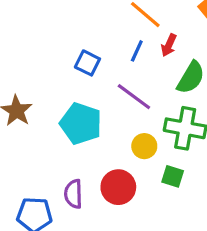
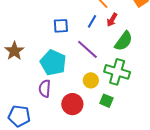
blue square: (87, 63) -> (61, 26), turned -35
purple semicircle: (73, 194) -> (45, 89), moved

